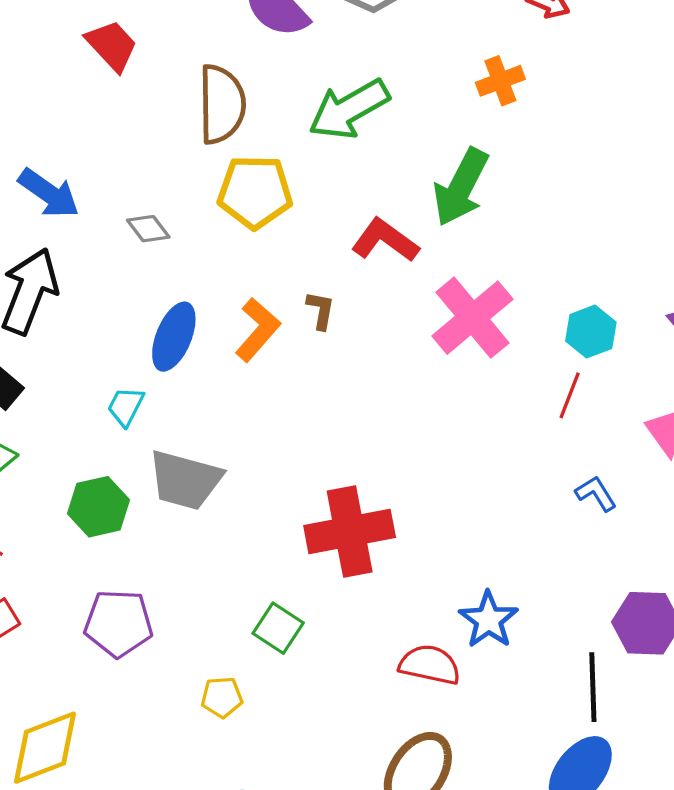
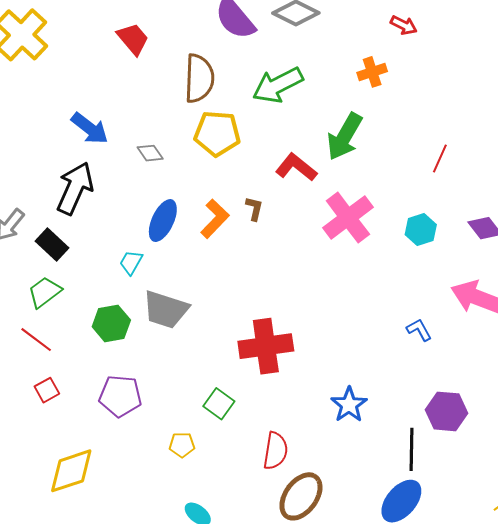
red line: (570, 395) -> (440, 158), moved
red semicircle: (430, 665) -> (275, 451), moved, turned 84

